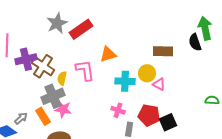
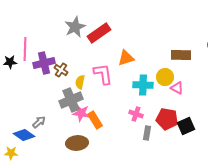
brown cross: (43, 66) -> (61, 70), size x0.6
orange rectangle: (43, 116) -> (95, 120), moved

